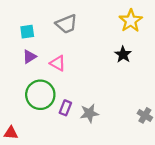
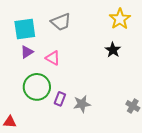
cyan square: (27, 32) -> (25, 29), size x1.6

